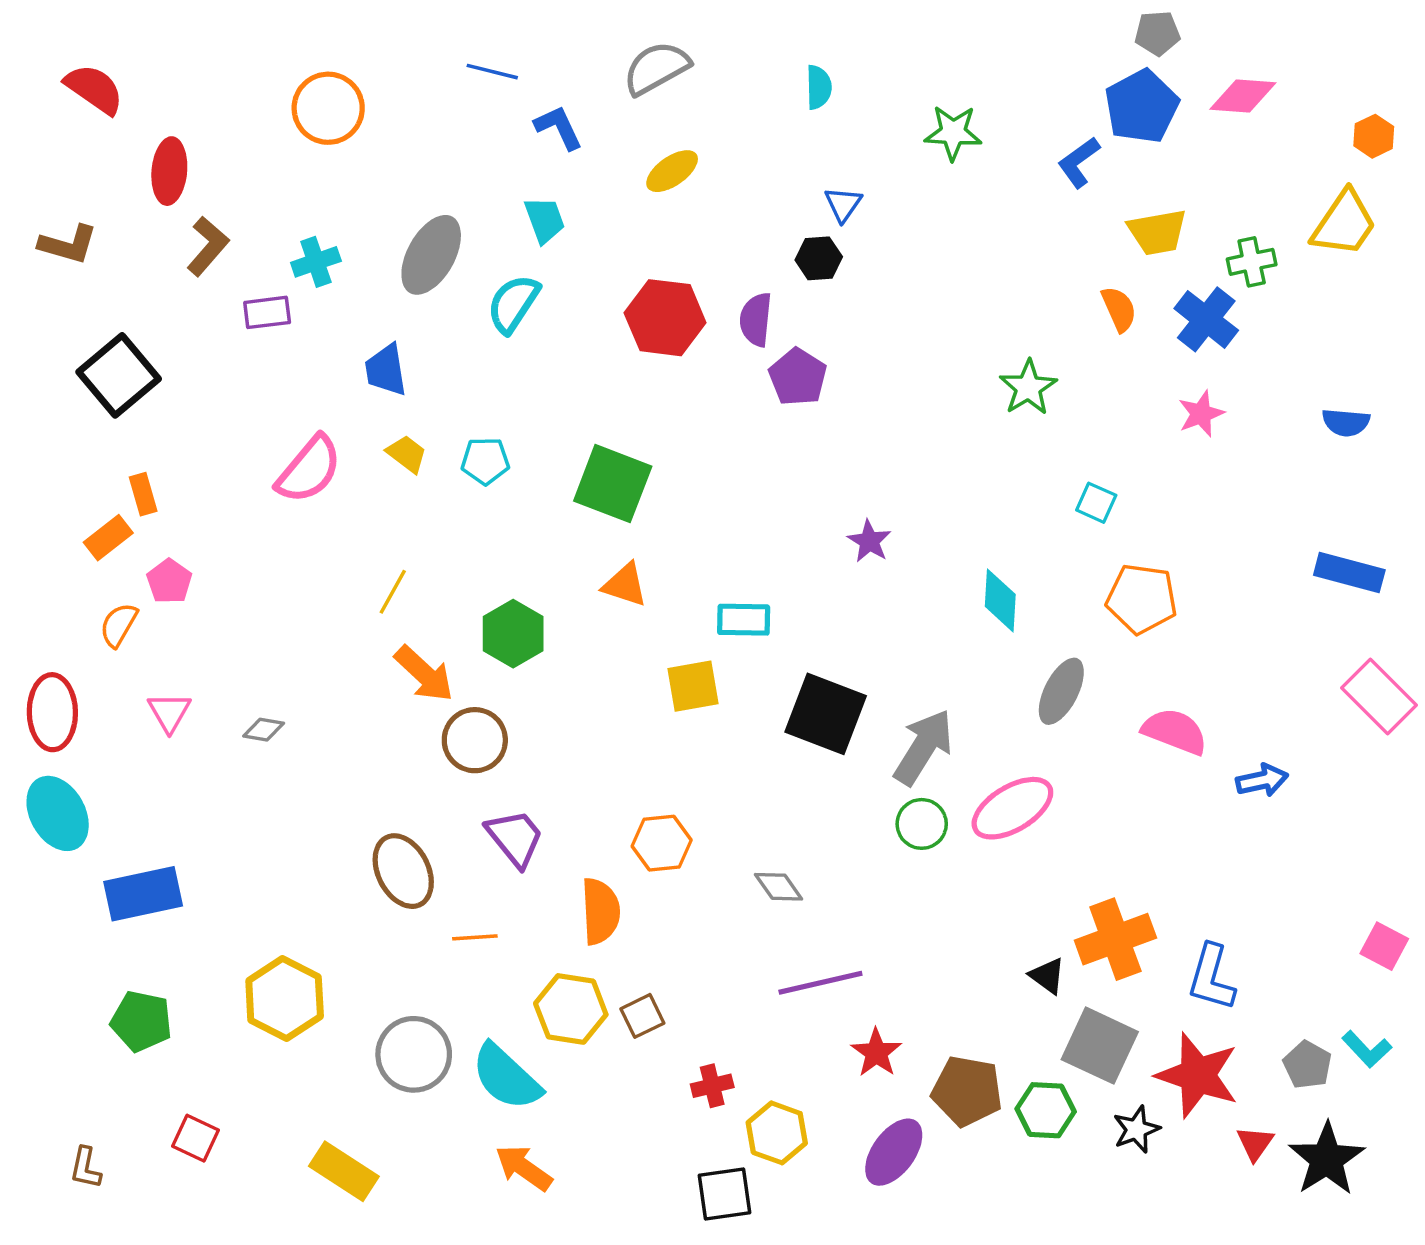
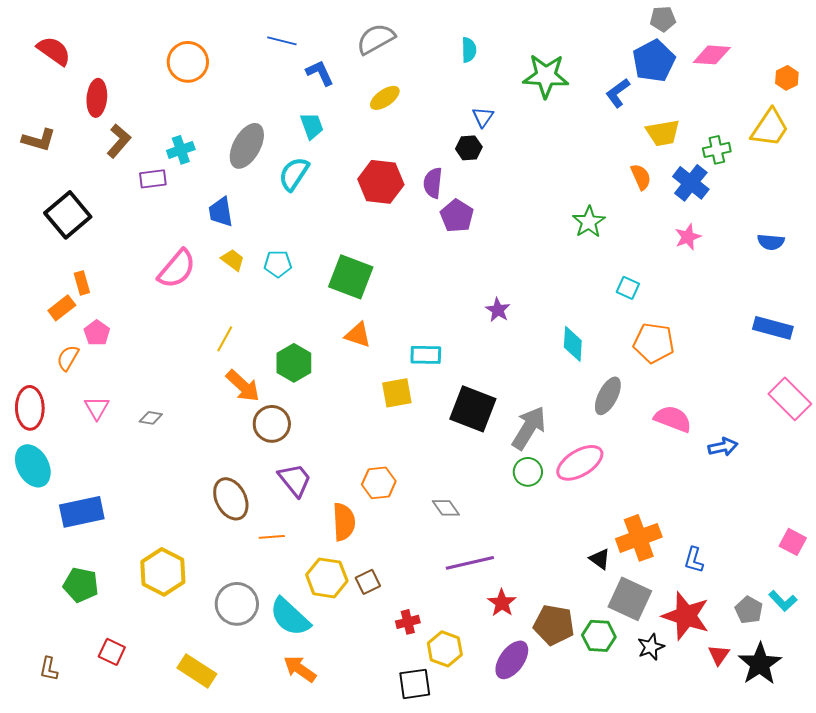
green star: (953, 133) -> (546, 76), size x1.4
blue L-shape: (1211, 978) -> (694, 560), size x0.7

